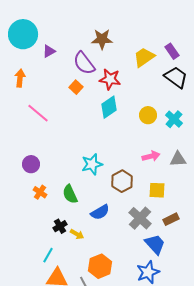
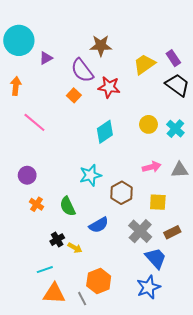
cyan diamond: (109, 107) -> (105, 132), moved
cyan line: (48, 255) -> (45, 270), turned 42

